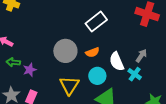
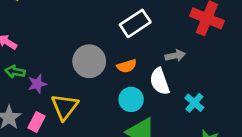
gray arrow: (141, 56) -> (175, 56), moved, turned 40
cyan cross: (135, 74) -> (194, 103), moved
yellow triangle: (69, 85) -> (65, 107), moved

